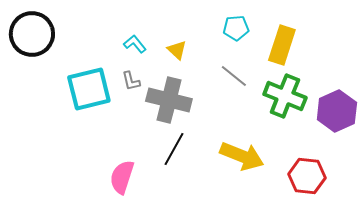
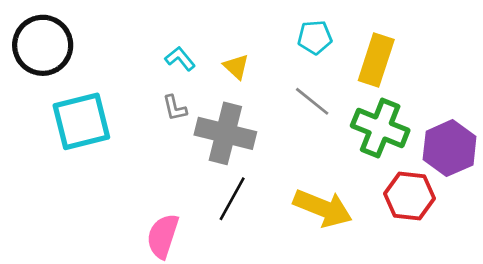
cyan square: (89, 89) -> (81, 121), moved
red hexagon: (307, 176) -> (410, 196), moved

